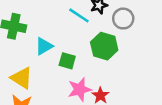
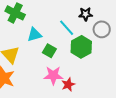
cyan line: (79, 15) -> (67, 28), moved

